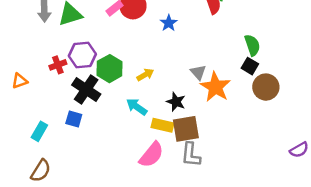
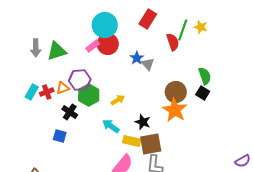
purple hexagon: (82, 55) -> (80, 80), moved
gray triangle: (198, 72) -> (148, 64), moved
orange triangle: (20, 81) -> (63, 88), moved
brown circle: (266, 87) -> (176, 92), moved
black cross: (86, 89) -> (70, 112), size x0.7
cyan rectangle: (39, 131) -> (32, 92), moved

